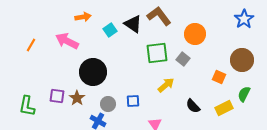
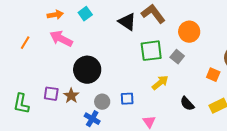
orange arrow: (83, 17) -> (55, 15), moved
cyan square: (110, 30) -> (85, 14), moved

